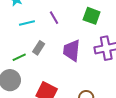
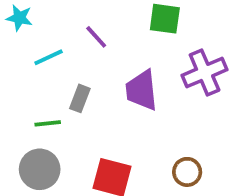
green line: (19, 57) -> (48, 123), turned 32

